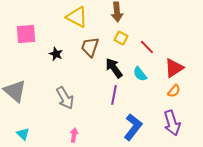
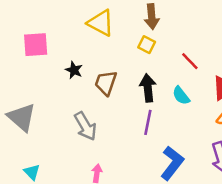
yellow square: (121, 38) -> (147, 45), moved
brown trapezoid: (90, 47) -> (106, 83), moved
black arrow: (114, 68) -> (148, 88), turned 30

